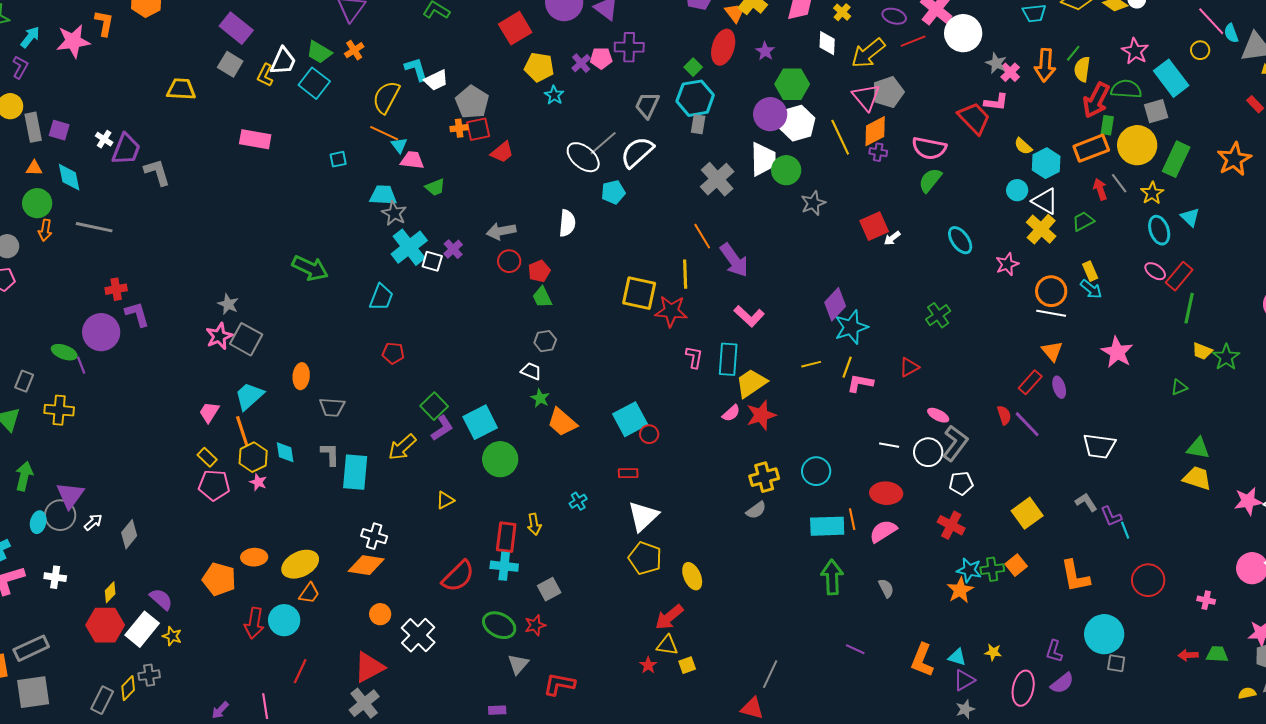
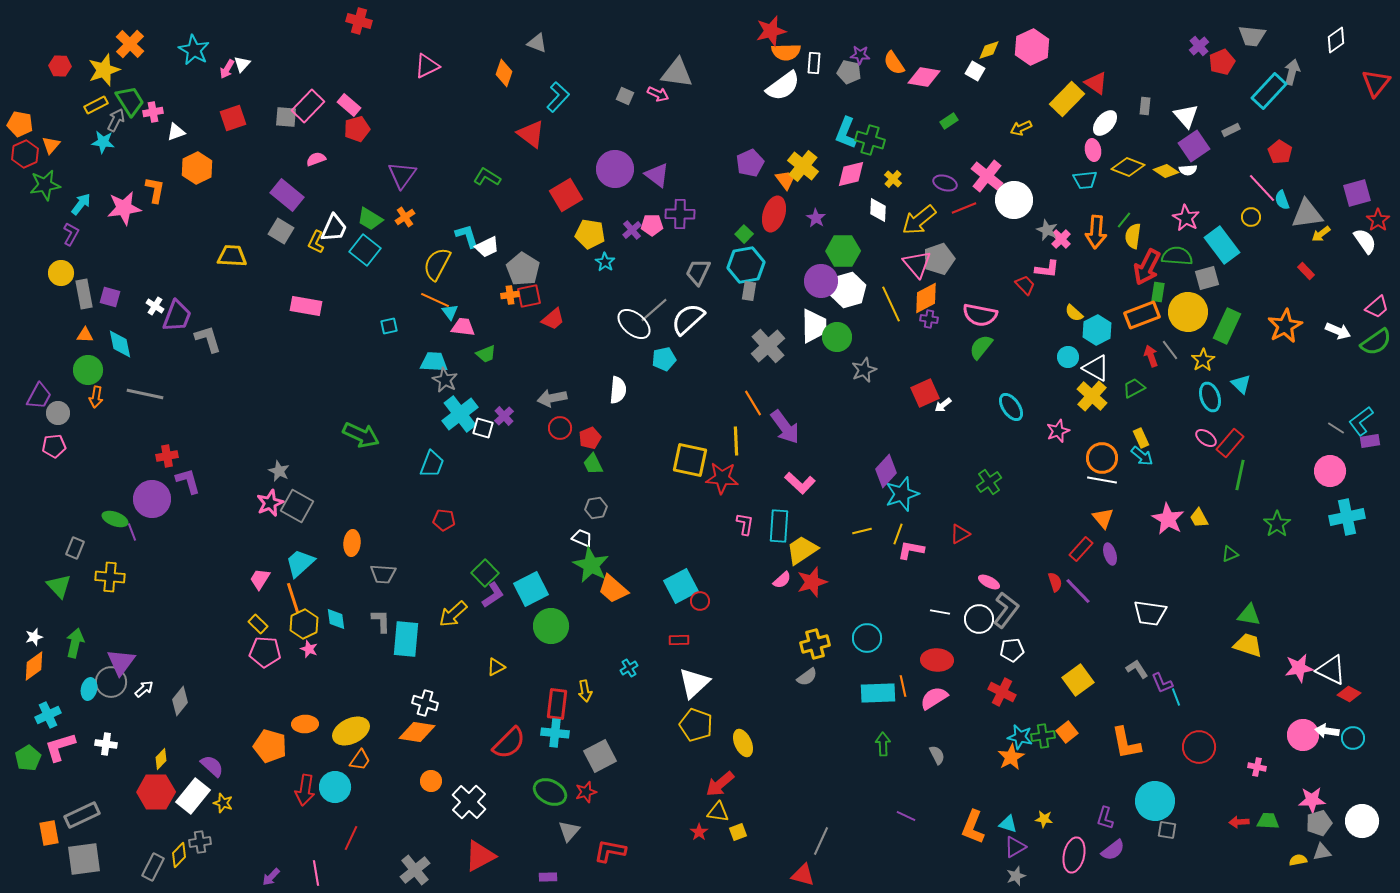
red trapezoid: (974, 118) -> (1025, 285), size x0.6
yellow trapezoid: (1202, 351) -> (1199, 518), moved, turned 40
green star: (540, 398) -> (591, 565), size x1.8
green arrow: (832, 577) -> (883, 744), size x0.7
gray square: (549, 589) -> (600, 756), size x1.4
red triangle: (369, 667) -> (480, 856), moved

